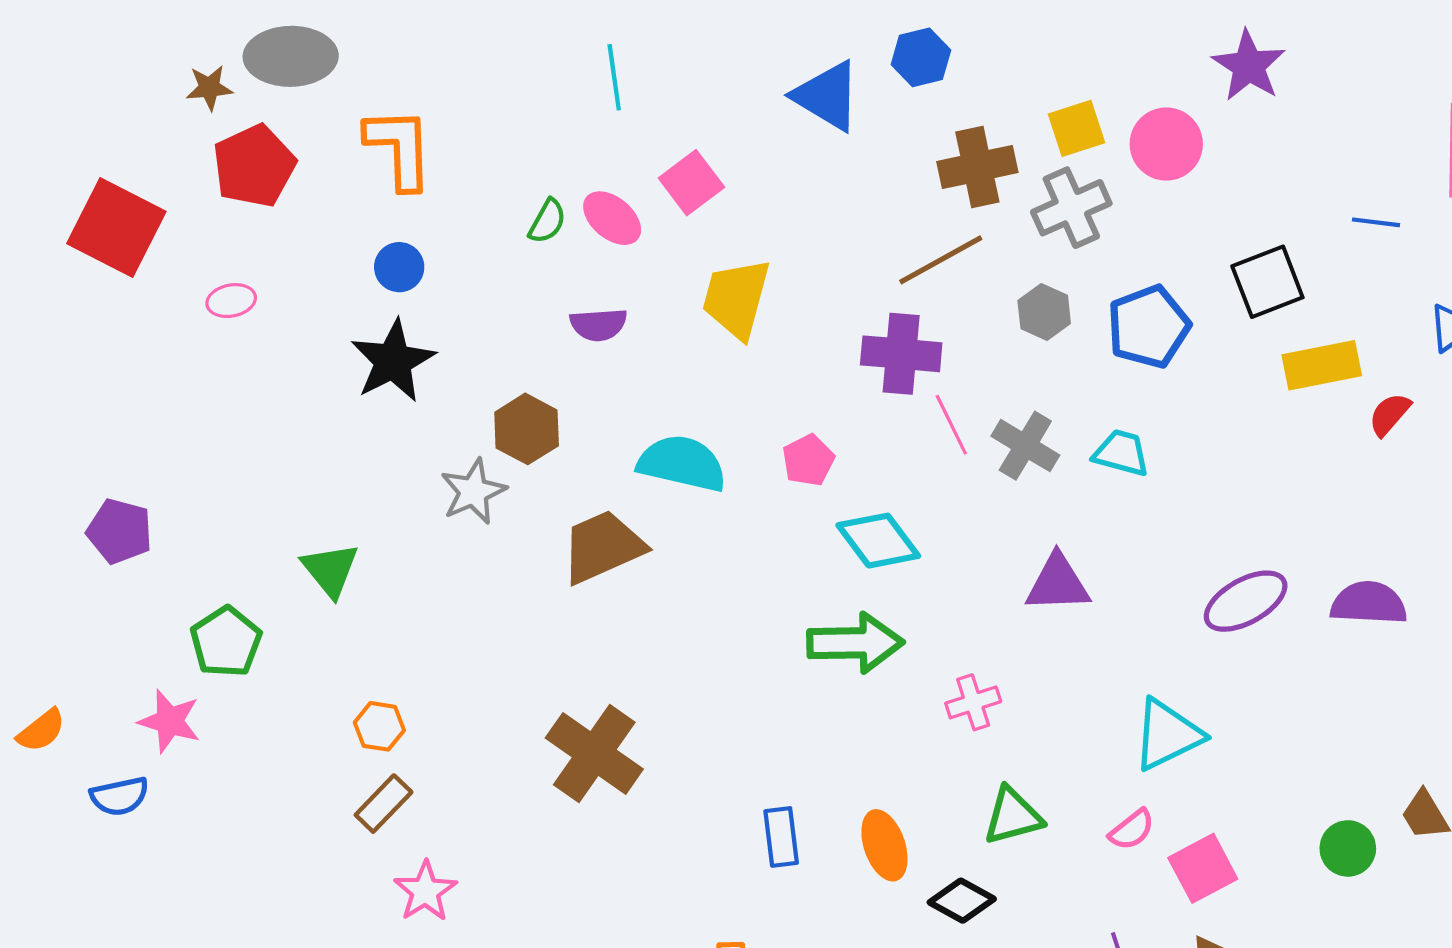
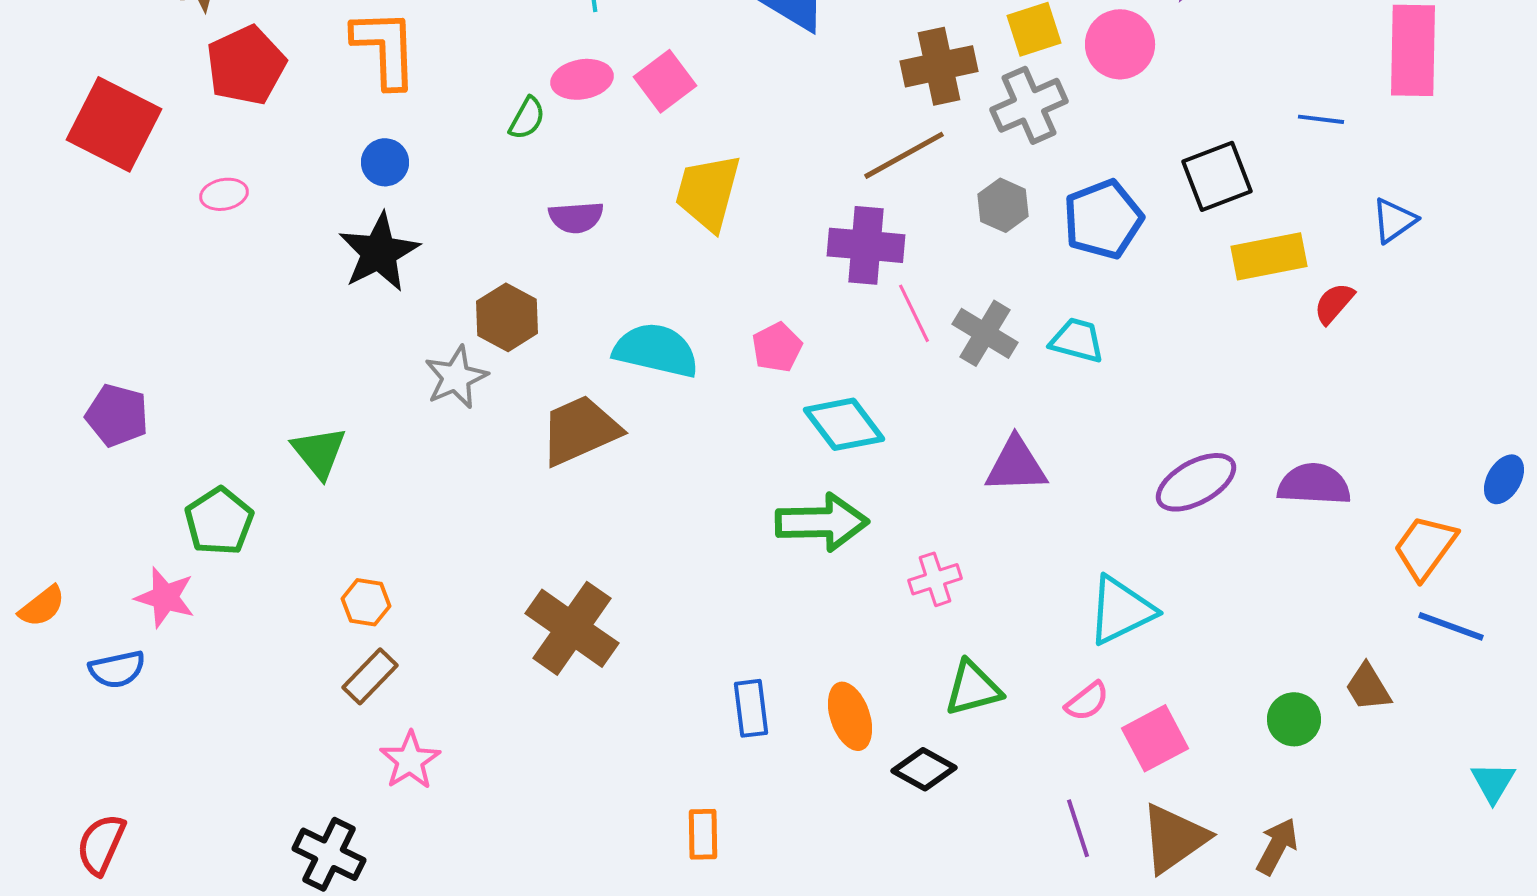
pink ellipse: (612, 218) -> (582, 79), moved, turned -50

